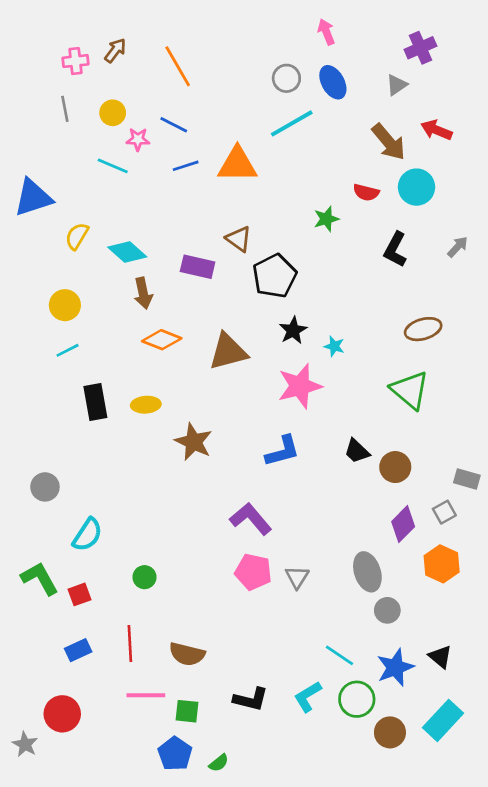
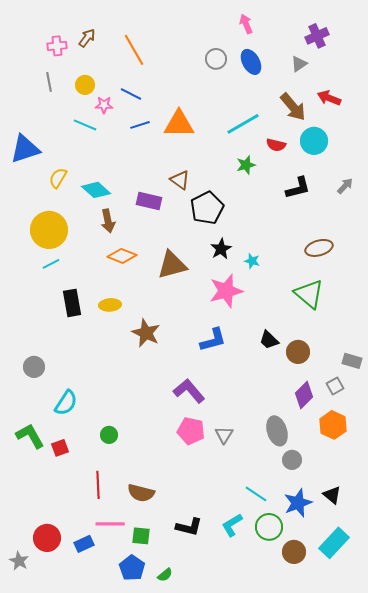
cyan line: (292, 123) -> (243, 124), moved
black L-shape: (395, 249) -> (298, 188), turned -132
yellow circle: (65, 305) -> (49, 230), size x1.6
blue rectangle: (78, 650) -> (84, 544), moved

